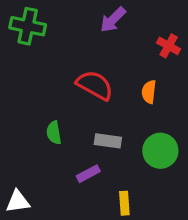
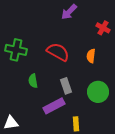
green cross: (28, 26) -> (16, 50), moved
gray rectangle: (108, 141) -> (66, 86), turned 63
purple rectangle: (88, 174) -> (54, 106), size x1.5

